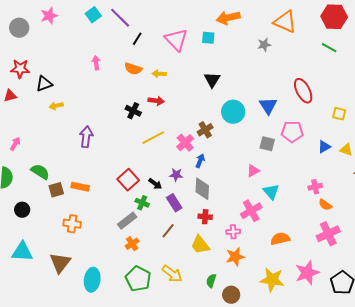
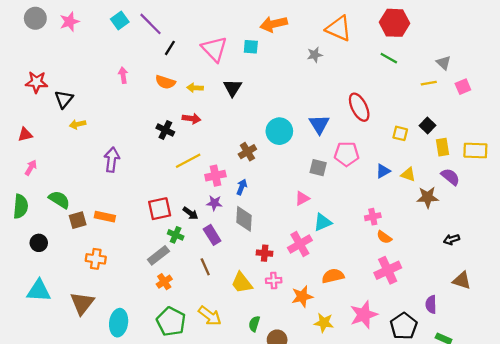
gray circle: (19, 28) -> (35, 18), moved
black triangle: (212, 80) -> (233, 88), moved
black triangle: (44, 84) -> (64, 99), turned -30
red triangle: (10, 96) -> (25, 135), moved
pink cross: (185, 143) -> (215, 176), moved, turned 30
red square: (128, 180) -> (160, 209), turned 30
cyan triangle: (271, 192) -> (323, 222), turned 48
red cross: (205, 217) -> (265, 253), moved
brown line: (168, 231) -> (205, 267), turned -63
pink cross: (233, 232) -> (274, 280), moved
orange star: (235, 257) -> (302, 296), moved
yellow star: (272, 280) -> (324, 323), size x0.7

